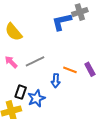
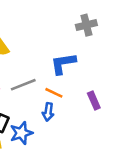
blue L-shape: (62, 22) -> (63, 64), moved
orange line: (70, 70) -> (54, 93), moved

